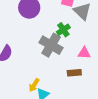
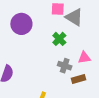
gray cross: (51, 45) -> (65, 66), moved, size x0.6

